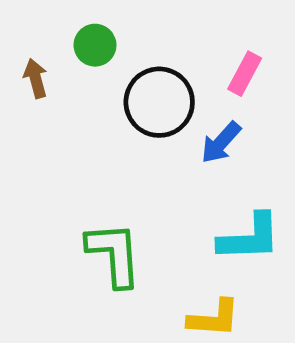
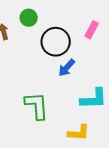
blue arrow: (221, 143) -> (67, 68), moved

